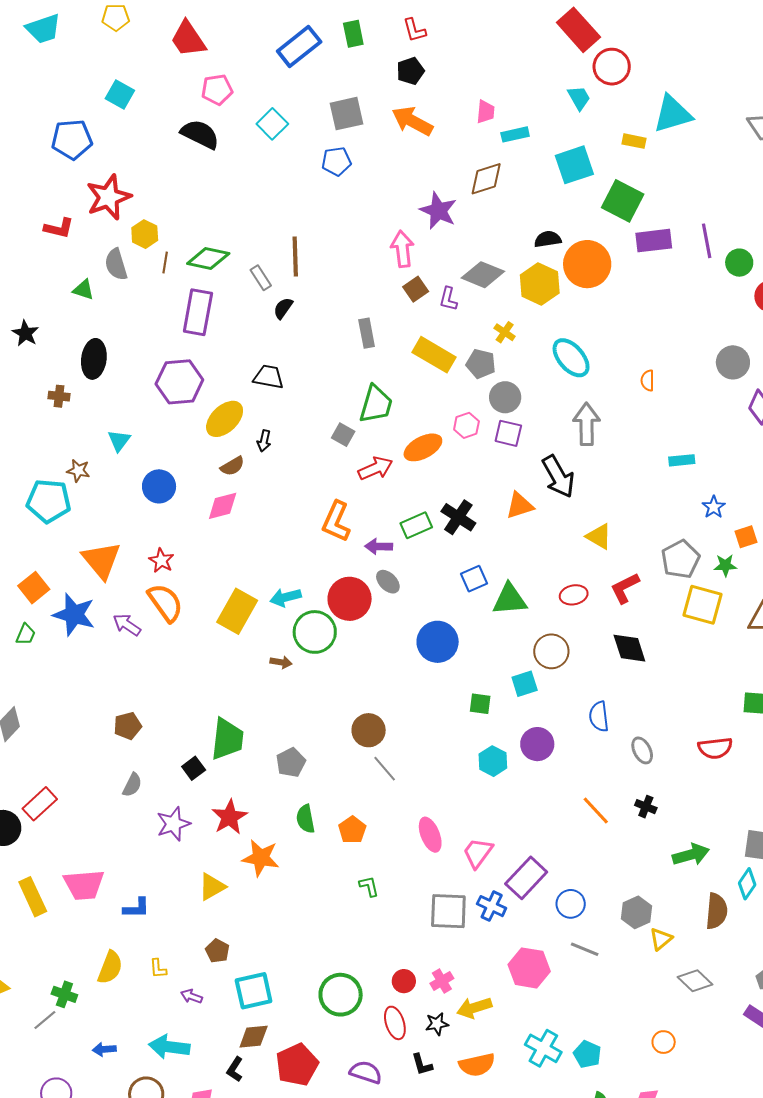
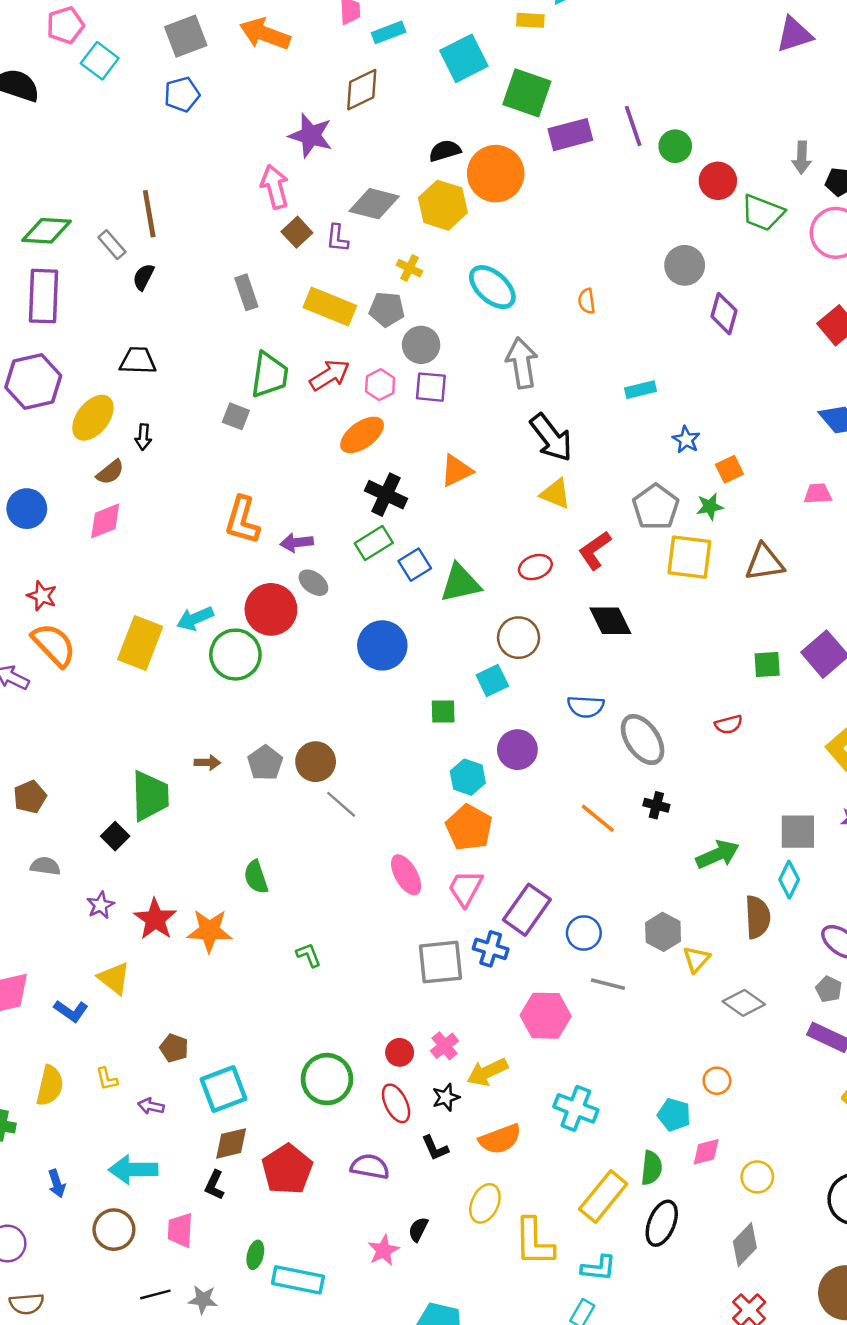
pink pentagon: (217, 90) -> (65, 25), moved
orange ellipse: (423, 447) -> (362, 435), moved
red arrow: (375, 468) -> (330, 375), moved
black arrow: (558, 476) -> (551, 438), moved
green rectangle: (416, 525) -> (374, 543), moved
brown arrow: (281, 662) -> (207, 763), moved
blue semicircle: (599, 716) -> (586, 707), turned -72
red semicircle: (715, 748) -> (729, 724), size x0.7
gray ellipse: (642, 750) -> (643, 740), size x1.6
gray pentagon: (291, 762) -> (265, 763), moved
gray semicircle: (132, 785) -> (45, 866), turned -100
red star: (230, 817) -> (155, 919), moved
purple star: (173, 824) -> (101, 905), size x0.7
orange pentagon: (352, 830) -> (469, 828), moved, size x1.4
green L-shape: (369, 886) -> (309, 955), moved
yellow triangle: (212, 887) -> (114, 978), moved, turned -44
blue L-shape: (136, 908) -> (71, 1011), turned 44
blue arrow: (104, 1049) -> (57, 1183), turned -95
cyan pentagon: (587, 1054) -> (674, 1115), moved

